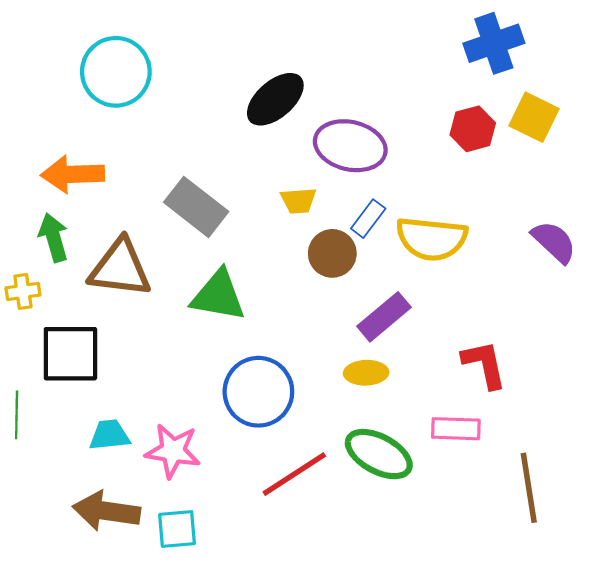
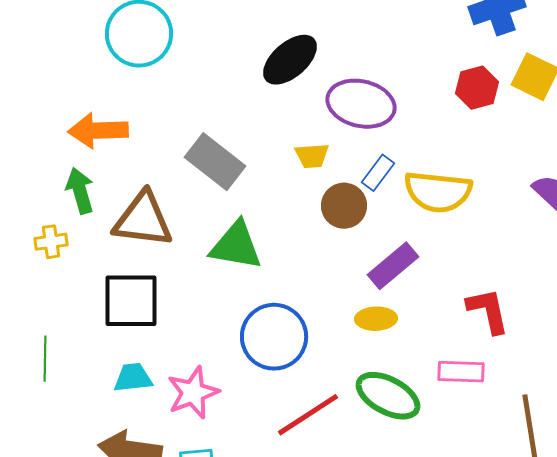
black square: (70, 354) -> (131, 301), moved
pink star: (173, 451) -> (193, 393), turned -30

